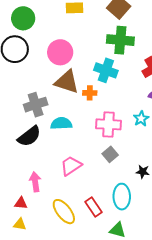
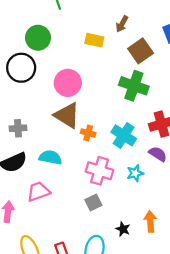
cyan cross: (106, 70) -> (124, 135), moved
gray cross: (36, 105) -> (18, 128), moved, size x0.7
pink trapezoid: (71, 166) -> (38, 192), moved

